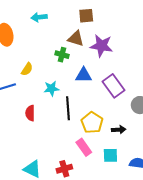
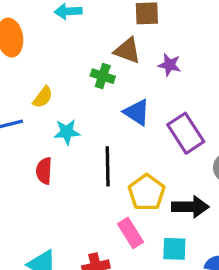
purple star: (101, 46) -> (169, 65), size x0.6
blue triangle: (84, 75) -> (137, 112), turned 30
cyan star: (51, 88) -> (67, 132), moved
black arrow: (119, 130) -> (190, 207), size x1.5

